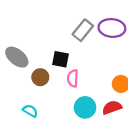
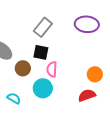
gray rectangle: (83, 30) -> (43, 27), moved
cyan circle: (85, 107) -> (43, 88), moved

